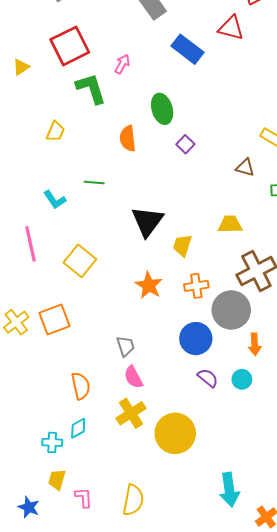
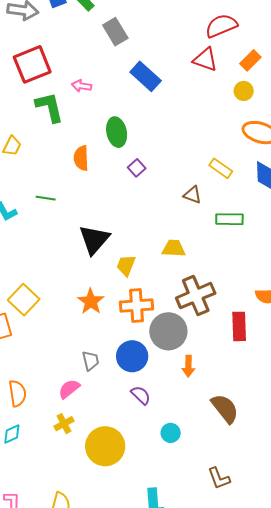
red triangle: (231, 28) -> (205, 59), moved
pink arrow: (122, 64) -> (81, 86), turned -114
yellow square: (80, 261) -> (24, 300), moved
orange cross: (196, 286) -> (137, 305), size x1.4
gray trapezoid: (125, 346) -> (91, 361), moved
pink semicircle: (133, 377) -> (69, 389), turned 75
cyan circle: (242, 379) -> (171, 433), moved
yellow cross: (131, 413) -> (64, 424), size x0.7

